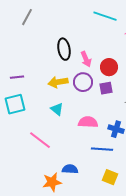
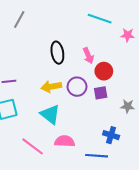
pink arrow: (86, 59) -> (88, 56), moved
cyan triangle: (57, 109) -> (50, 114), size x1.5
pink semicircle: (88, 122) -> (65, 141), moved

